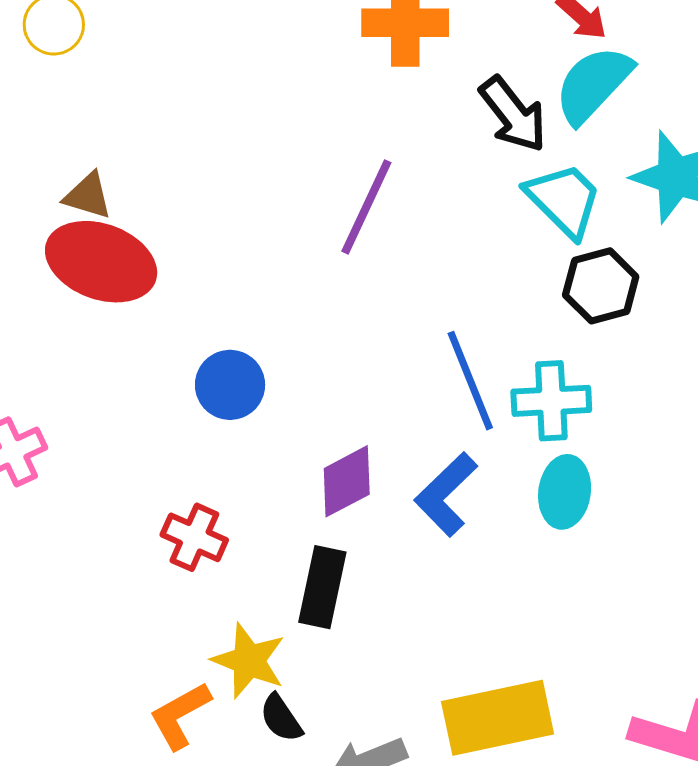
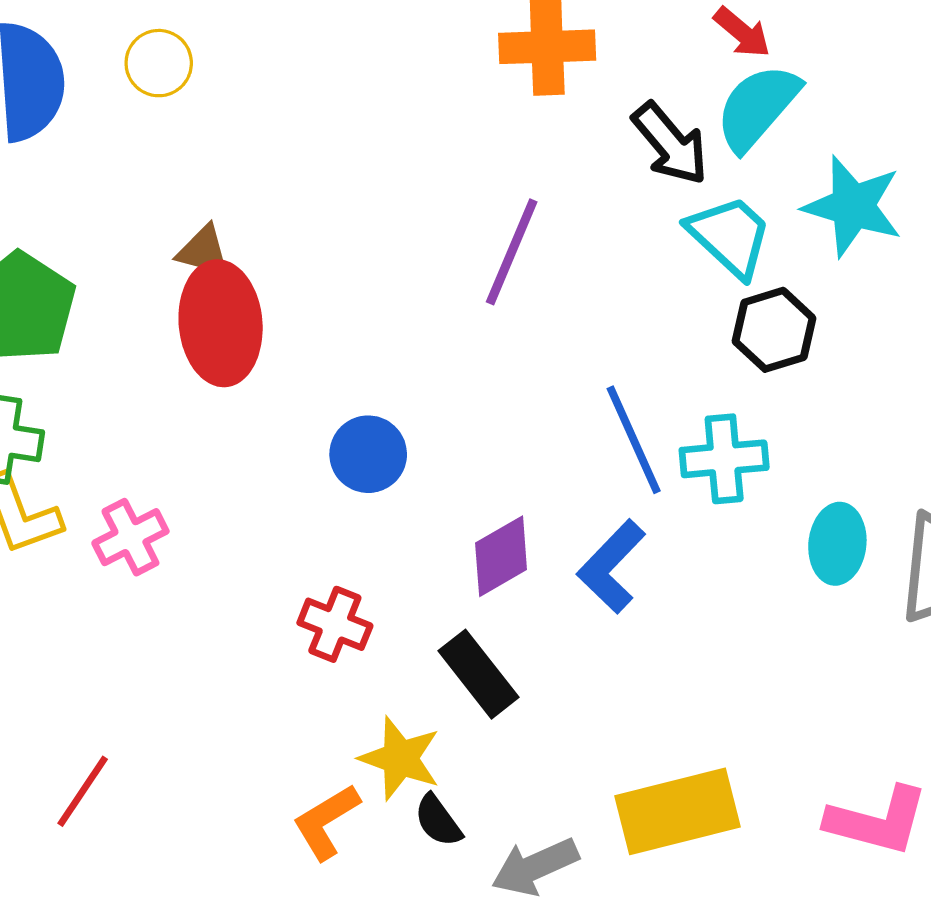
red ellipse: (101, 262) -> (221, 323), turned 67
cyan ellipse: (565, 492) -> (837, 544), moved
black rectangle: (322, 587) -> (478, 674), turned -48

